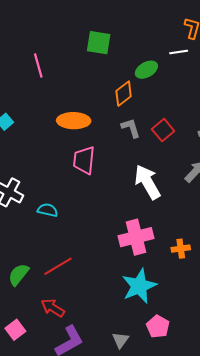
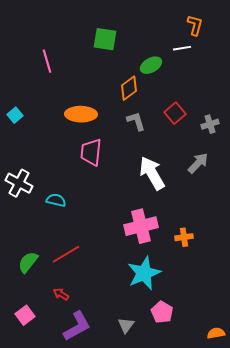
red square: (163, 130) -> (175, 113), moved
red arrow: (53, 308) -> (61, 294), size x0.7

